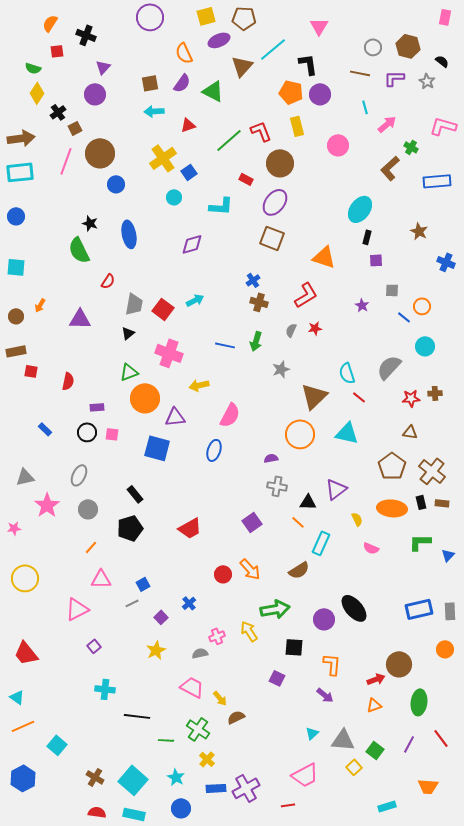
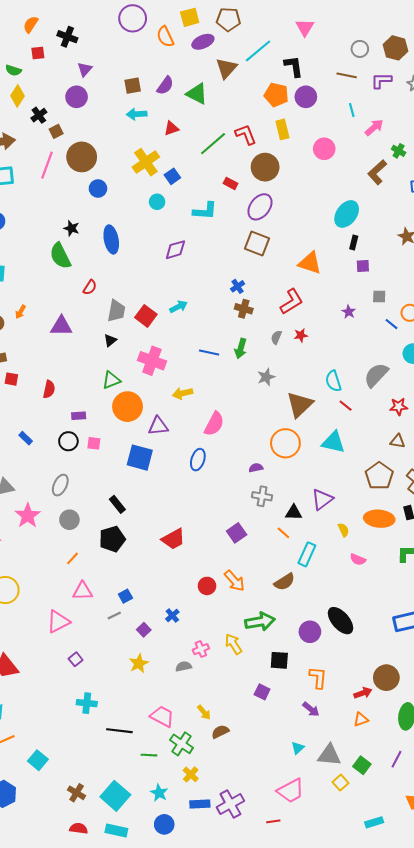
orange semicircle: (184, 53) -> (165, 37), moved
pink trapezoid: (192, 687) -> (162, 716), moved

